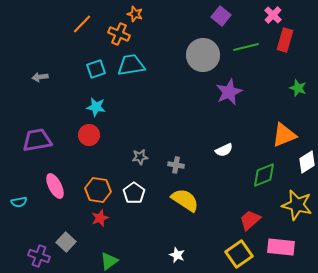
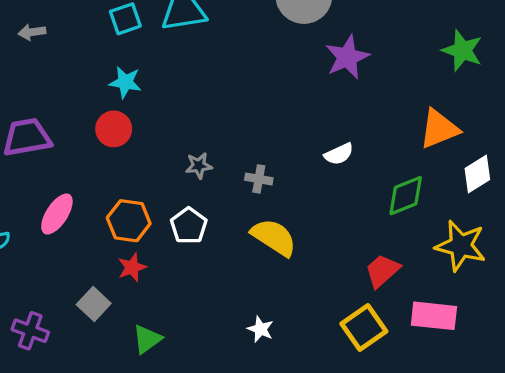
green star: (298, 88) -> (462, 51), size x1.4
pink ellipse: (55, 186) -> (57, 214), turned 60
gray square: (66, 242) -> (94, 304), moved

